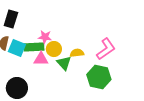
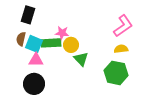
pink L-shape: (106, 49) -> (123, 26), moved
yellow semicircle: (77, 53) -> (121, 49), moved
pink triangle: (41, 59) -> (36, 60), moved

